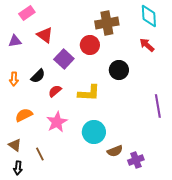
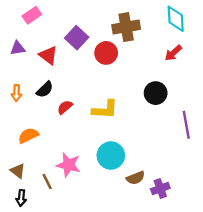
red triangle: (45, 35) -> (48, 55), moved
red arrow: (147, 45) -> (173, 53), turned -84
purple square: (64, 59) -> (77, 38), moved
black circle: (119, 70) -> (156, 93), moved
pink star: (57, 122) -> (68, 165), moved, turned -30

